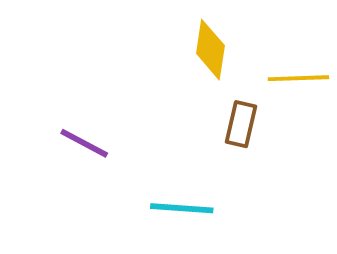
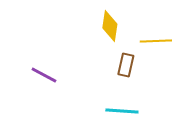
cyan line: (182, 208) -> (122, 111), moved

